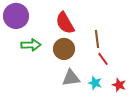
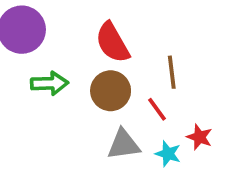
red line: (103, 59) -> (157, 109), moved
red star: (119, 85) -> (199, 137), moved

